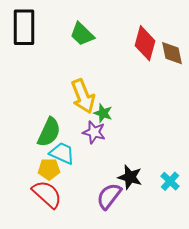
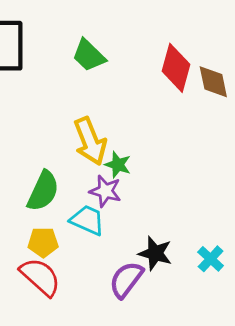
cyan trapezoid: (62, 153) -> (87, 220), moved

